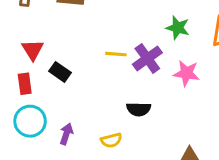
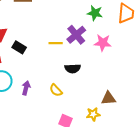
yellow line: (116, 54) -> (56, 43), moved
yellow semicircle: (111, 140) -> (56, 90), turned 64

